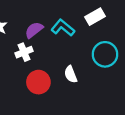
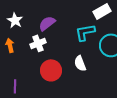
cyan L-shape: (63, 28) -> (85, 32), moved, turned -50

